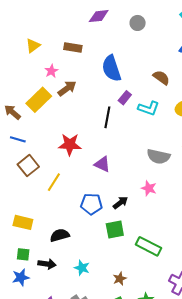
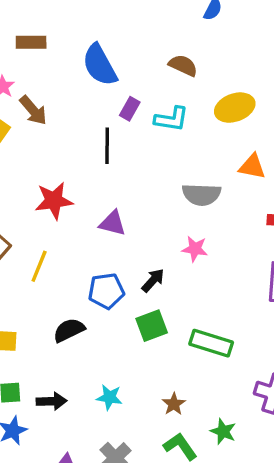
brown arrow: (67, 88) -> (33, 110), turned 96
black semicircle: (60, 235) -> (69, 330), moved

